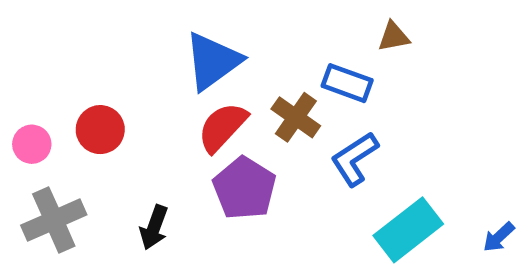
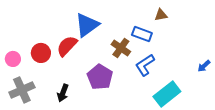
red semicircle: (222, 127) -> (67, 46), moved
blue arrow: (499, 237) -> (204, 66), moved

